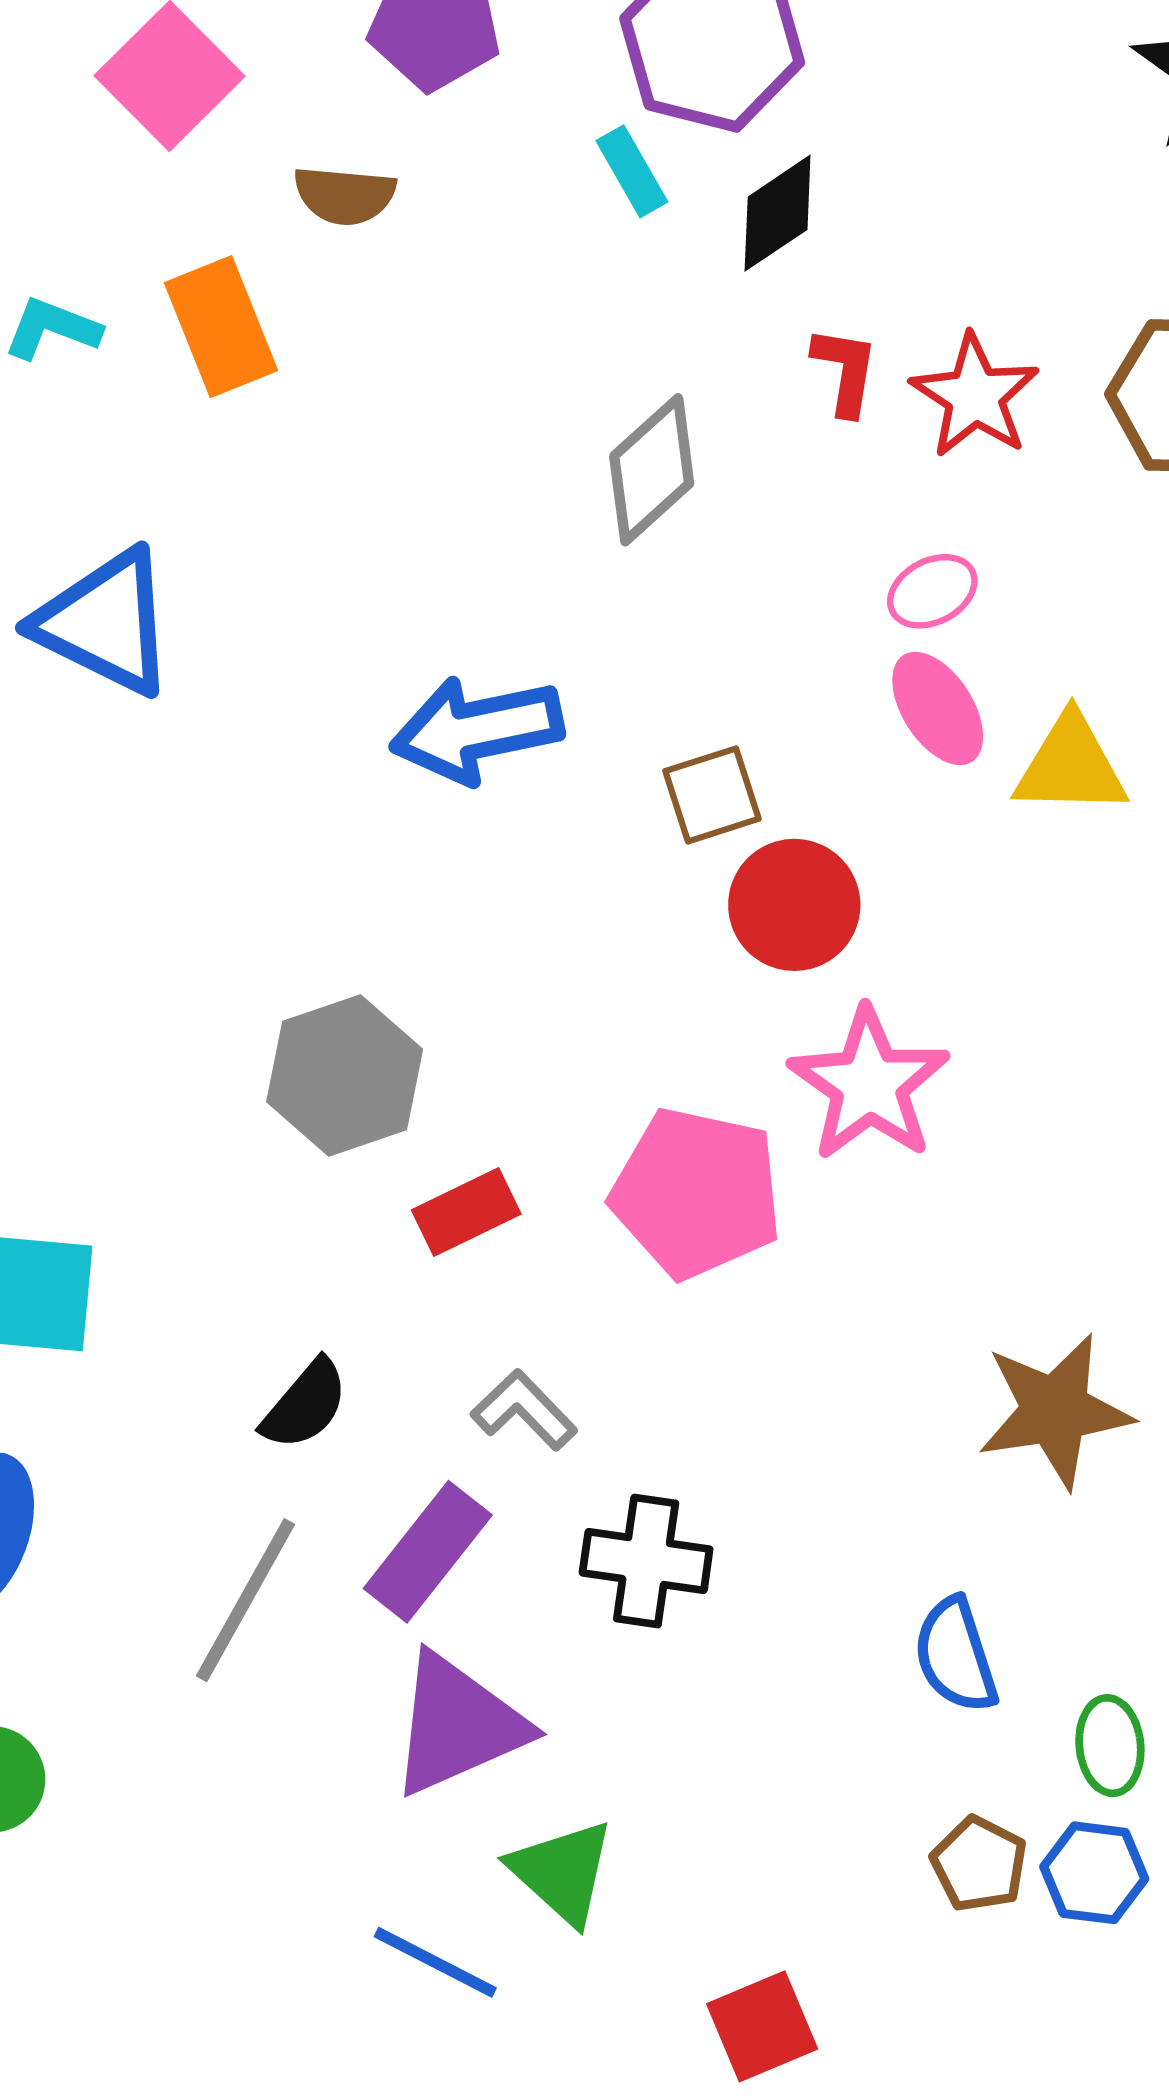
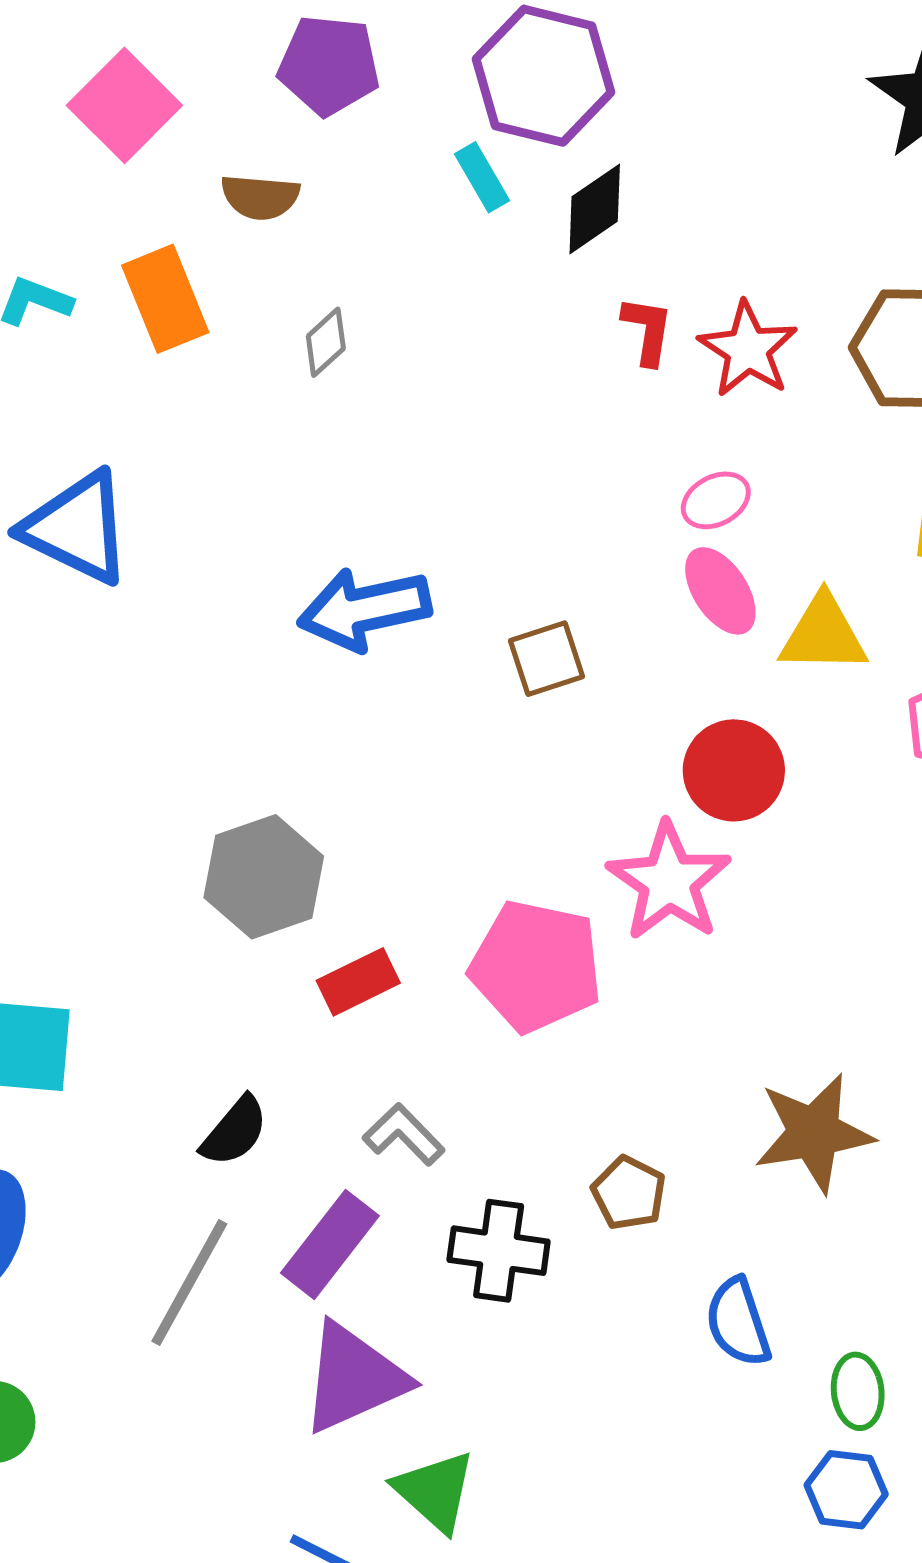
gray diamond: (652, 470) -> (326, 342), moved, size x0.6
red circle: (794, 905) -> (734, 770), moved
brown pentagon: (979, 1864) -> (629, 1193), moved

